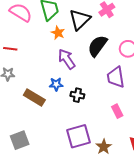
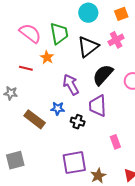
orange star: (58, 33) -> (47, 57), moved
red line: (10, 49) -> (26, 68), moved
purple trapezoid: (116, 77) -> (98, 106), moved

